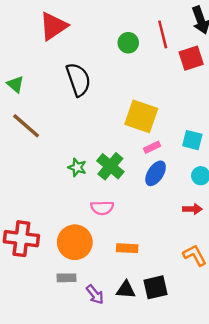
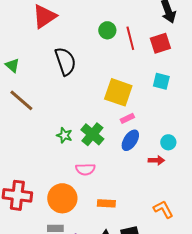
red line: (163, 34) -> (130, 38), moved
cyan square: (192, 140) -> (161, 81), moved
red arrow: (192, 209) -> (156, 160), moved

